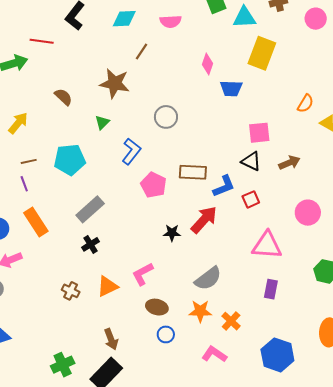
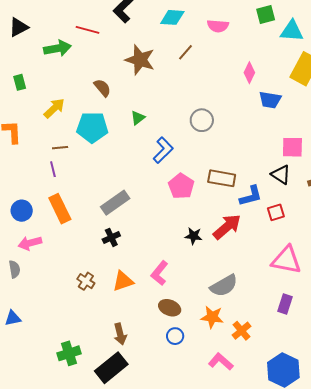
brown star: (115, 83) -> (140, 60), moved
cyan pentagon: (70, 160) -> (92, 127), moved
pink L-shape: (143, 274) -> (159, 273), turned -30

